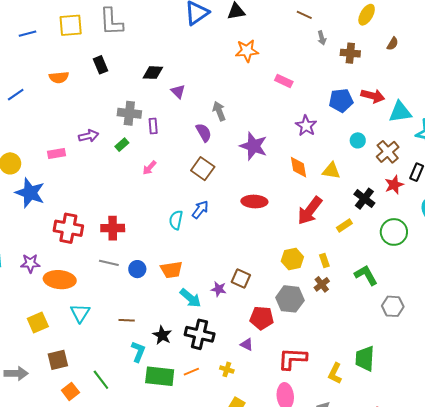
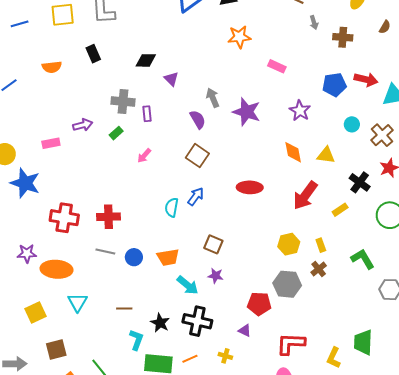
purple star: (254, 146) -> (247, 112), moved
brown square: (241, 278) -> (213, 244), moved

